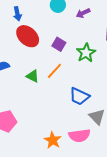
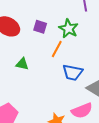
orange line: (54, 71) -> (57, 49), moved

